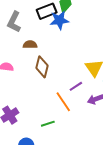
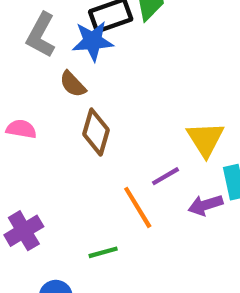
blue star: (59, 20) -> (93, 41), moved
brown semicircle: (30, 45) -> (73, 84), turned -136

